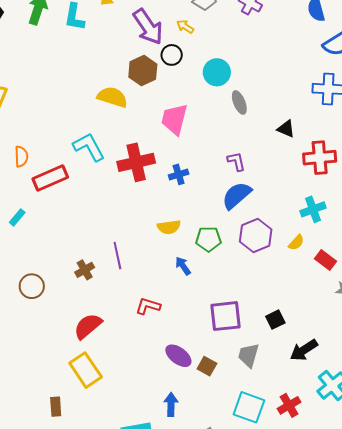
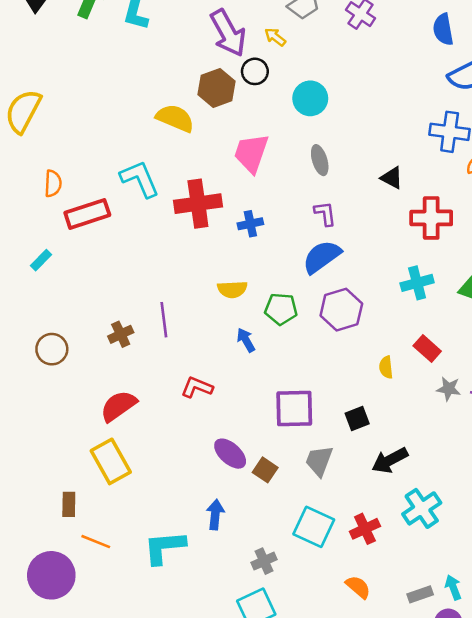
gray ellipse: (239, 102) -> (320, 160), moved
yellow semicircle: (296, 243) -> (386, 367), moved, turned 126

